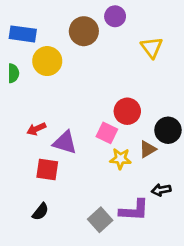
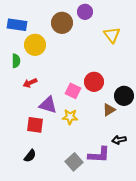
green semicircle: (13, 73) -> (16, 61), moved
red arrow: (36, 129) -> (30, 83), moved
pink square: (107, 133) -> (73, 91), moved
yellow star: (120, 159) -> (70, 117), moved

